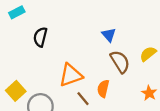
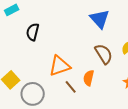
blue triangle: (109, 35) -> (100, 19), moved, size x1.5

